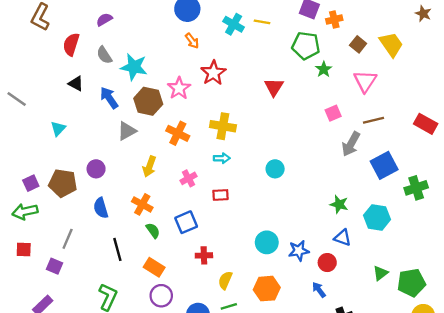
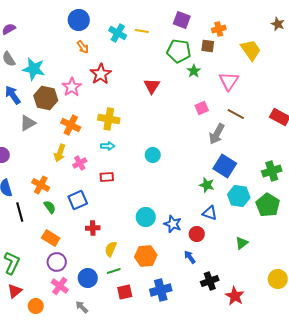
orange cross: (334, 19) -> (219, 29), moved
brown square: (358, 44) -> (208, 46), moved, turned -32
brown line: (373, 120) -> (236, 114), turned 42
blue square: (384, 165) -> (225, 166), moved, turned -30
yellow arrow: (149, 166) -> (60, 153), moved
black line: (117, 249) -> (20, 212), moved
blue star: (299, 251) -> (173, 224), turned 30
green pentagon: (411, 283) -> (268, 205), moved, turned -30

